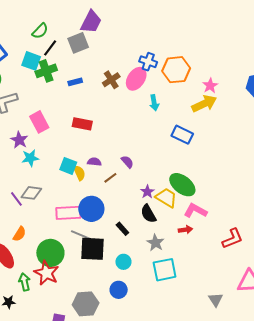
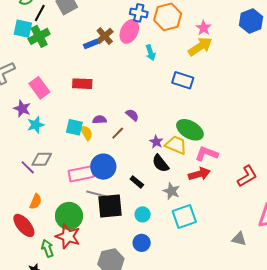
blue rectangle: (75, 82) -> (91, 44), moved
red arrow: (185, 230) -> (199, 174), size x1.5
gray triangle: (216, 300) -> (239, 239), turned -35

